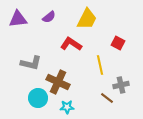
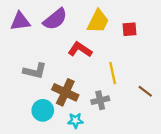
purple semicircle: (49, 17) -> (55, 19), size x1.6
red square: (118, 43) -> (129, 29), moved, turned -32
gray cross: (121, 85) -> (100, 100), moved
brown line: (107, 98) -> (145, 91), moved

